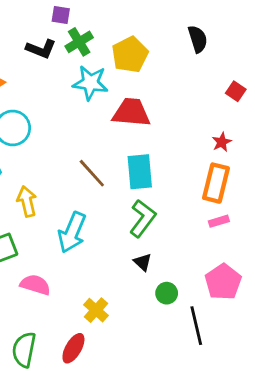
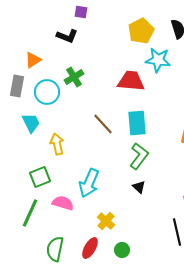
green cross: (79, 42) -> (74, 77), moved
yellow pentagon: (130, 55) -> (141, 31), moved
cyan star: (90, 83) -> (158, 60), moved
cyan arrow: (72, 232) -> (89, 183), moved
green circle: (167, 293) -> (122, 250), moved

